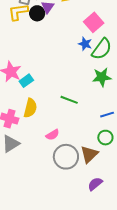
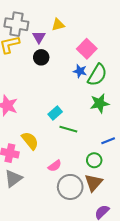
black circle: (37, 13) -> (41, 57), moved
cyan rectangle: (26, 81) -> (55, 113), moved
yellow semicircle: (30, 108) -> (30, 141), turned -48
green circle: (105, 138) -> (94, 160), moved

